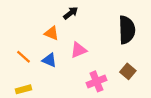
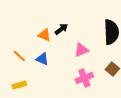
black arrow: (71, 13) -> (61, 29), moved
pink triangle: (79, 50) -> (81, 50), moved

